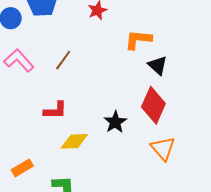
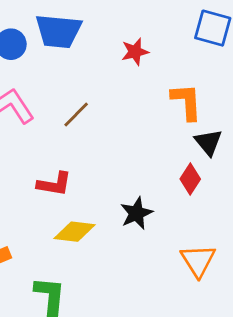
orange L-shape: (138, 40) -> (187, 102), turned 72
red diamond: (153, 105) -> (190, 179), moved, size x0.6

